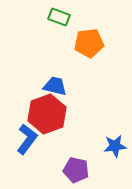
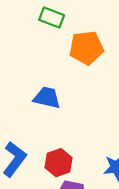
red hexagon: (47, 114) -> (59, 163), moved, size x0.6

